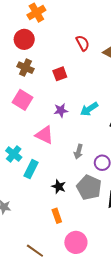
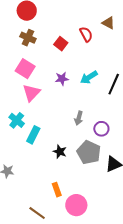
red semicircle: (83, 43) -> (86, 34), moved
red square: (60, 74) -> (61, 44), turned -32
pink triangle: (44, 135) -> (31, 93), moved, turned 48
orange rectangle: (57, 216) -> (57, 190), moved

